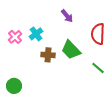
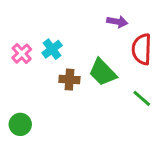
purple arrow: (67, 16) -> (117, 22), moved, turned -40

